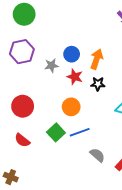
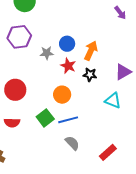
red semicircle: (22, 140) -> (12, 123), turned -42
gray semicircle: (97, 155) -> (72, 143), moved

